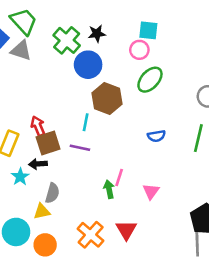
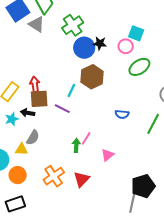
black star: (97, 34) -> (100, 43), moved
green ellipse: (150, 80) -> (139, 67), moved

